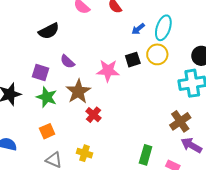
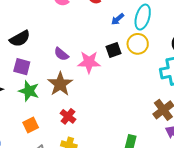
black semicircle: (49, 31) -> (20, 39), moved
purple semicircle: (67, 62) -> (61, 54), moved
red cross: (93, 115) -> (68, 116), moved

